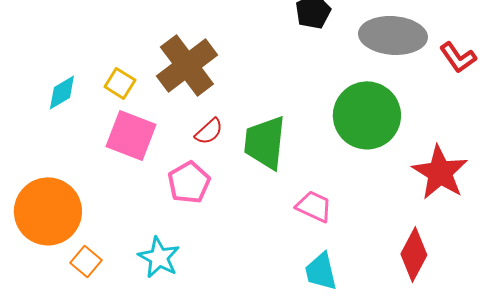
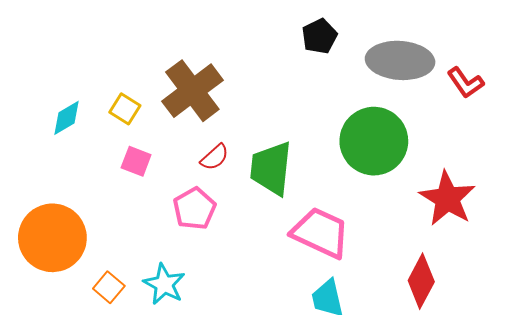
pink square: (131, 135) -> (136, 161), size x0.6
pink trapezoid: (314, 206) -> (320, 233), size x1.6
orange square: (86, 261) -> (109, 287), moved

